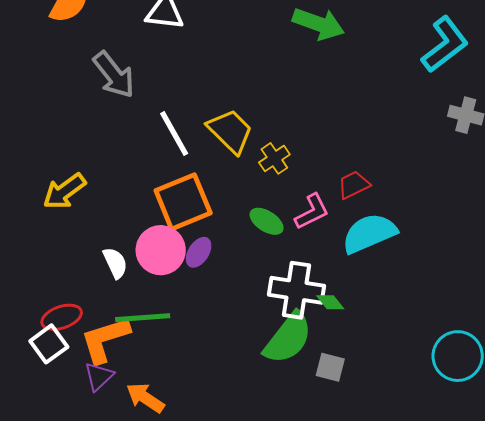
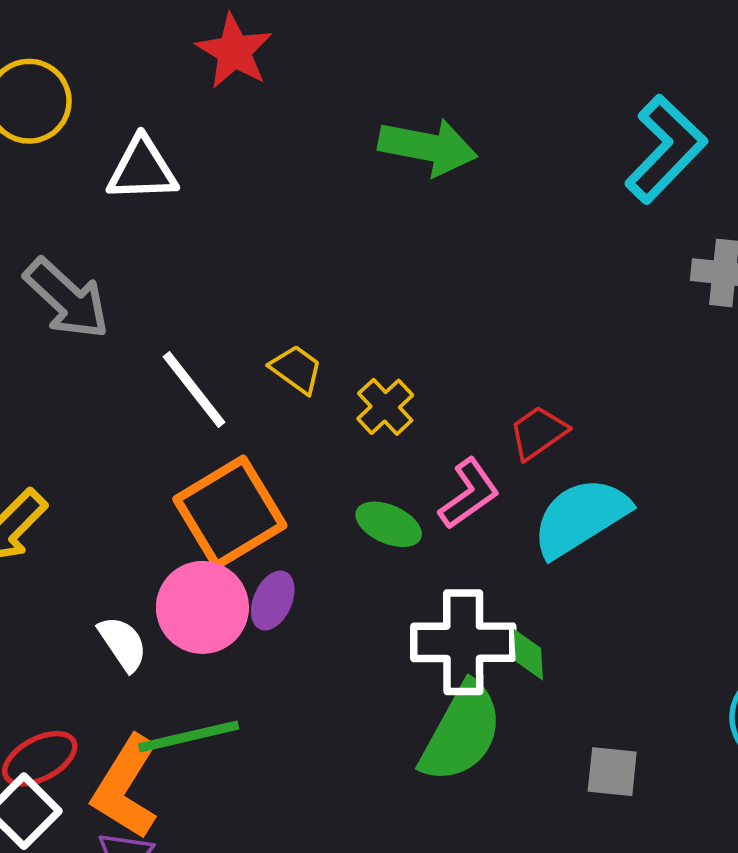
yellow trapezoid: (230, 131) -> (296, 369), size x0.6
green diamond: (330, 302) -> (528, 655), turned 44
orange L-shape: (105, 340) -> (126, 787), turned -32
gray square: (330, 367) -> (612, 772), moved

